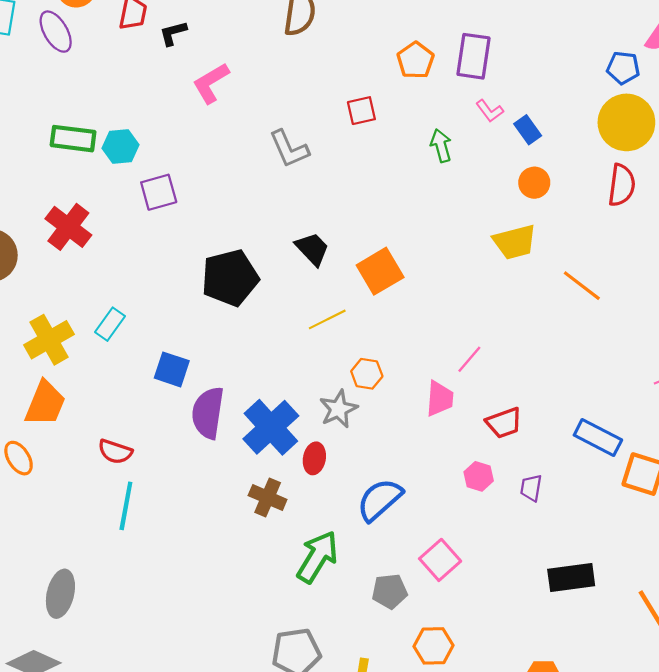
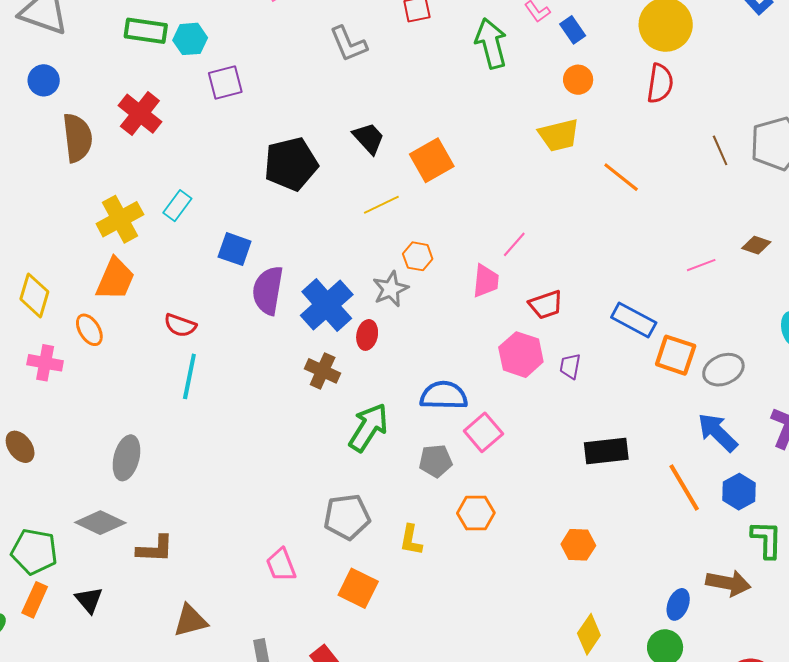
green arrow: (441, 146) -> (491, 43), size x1.6
pink hexagon: (479, 476) -> (521, 355), size x1.6
blue semicircle: (380, 500) -> (444, 395), moved, turned 42

